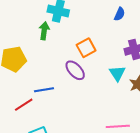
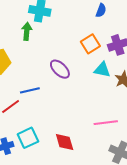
orange square: (86, 48) -> (90, 44), moved
cyan triangle: (117, 73) -> (102, 70), turned -42

